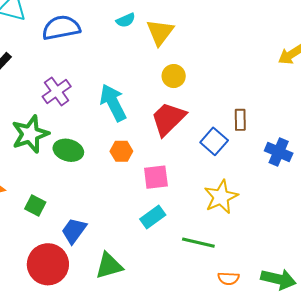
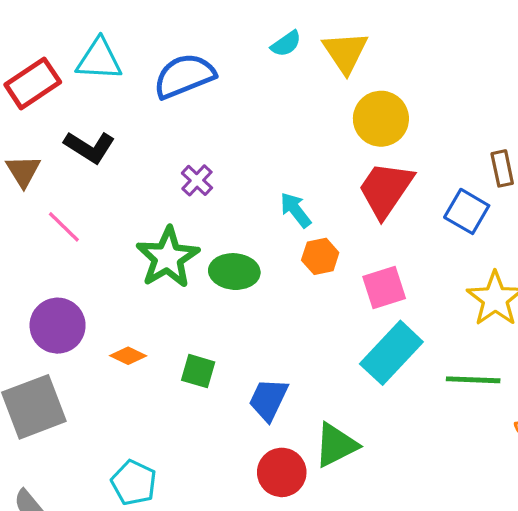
yellow circle: (174, 76) -> (381, 119), size x1.4
purple cross: (57, 92) -> (197, 180), size x0.7
cyan arrow: (113, 103) -> (296, 210), moved, size x0.6
cyan rectangle: (153, 217) -> (391, 353), size x1.5
red circle: (48, 264) -> (282, 472), moved, size x0.7

